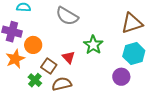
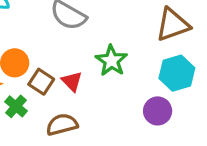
brown square: (49, 66) -> (41, 82), moved
green cross: (35, 80) -> (16, 106), moved

